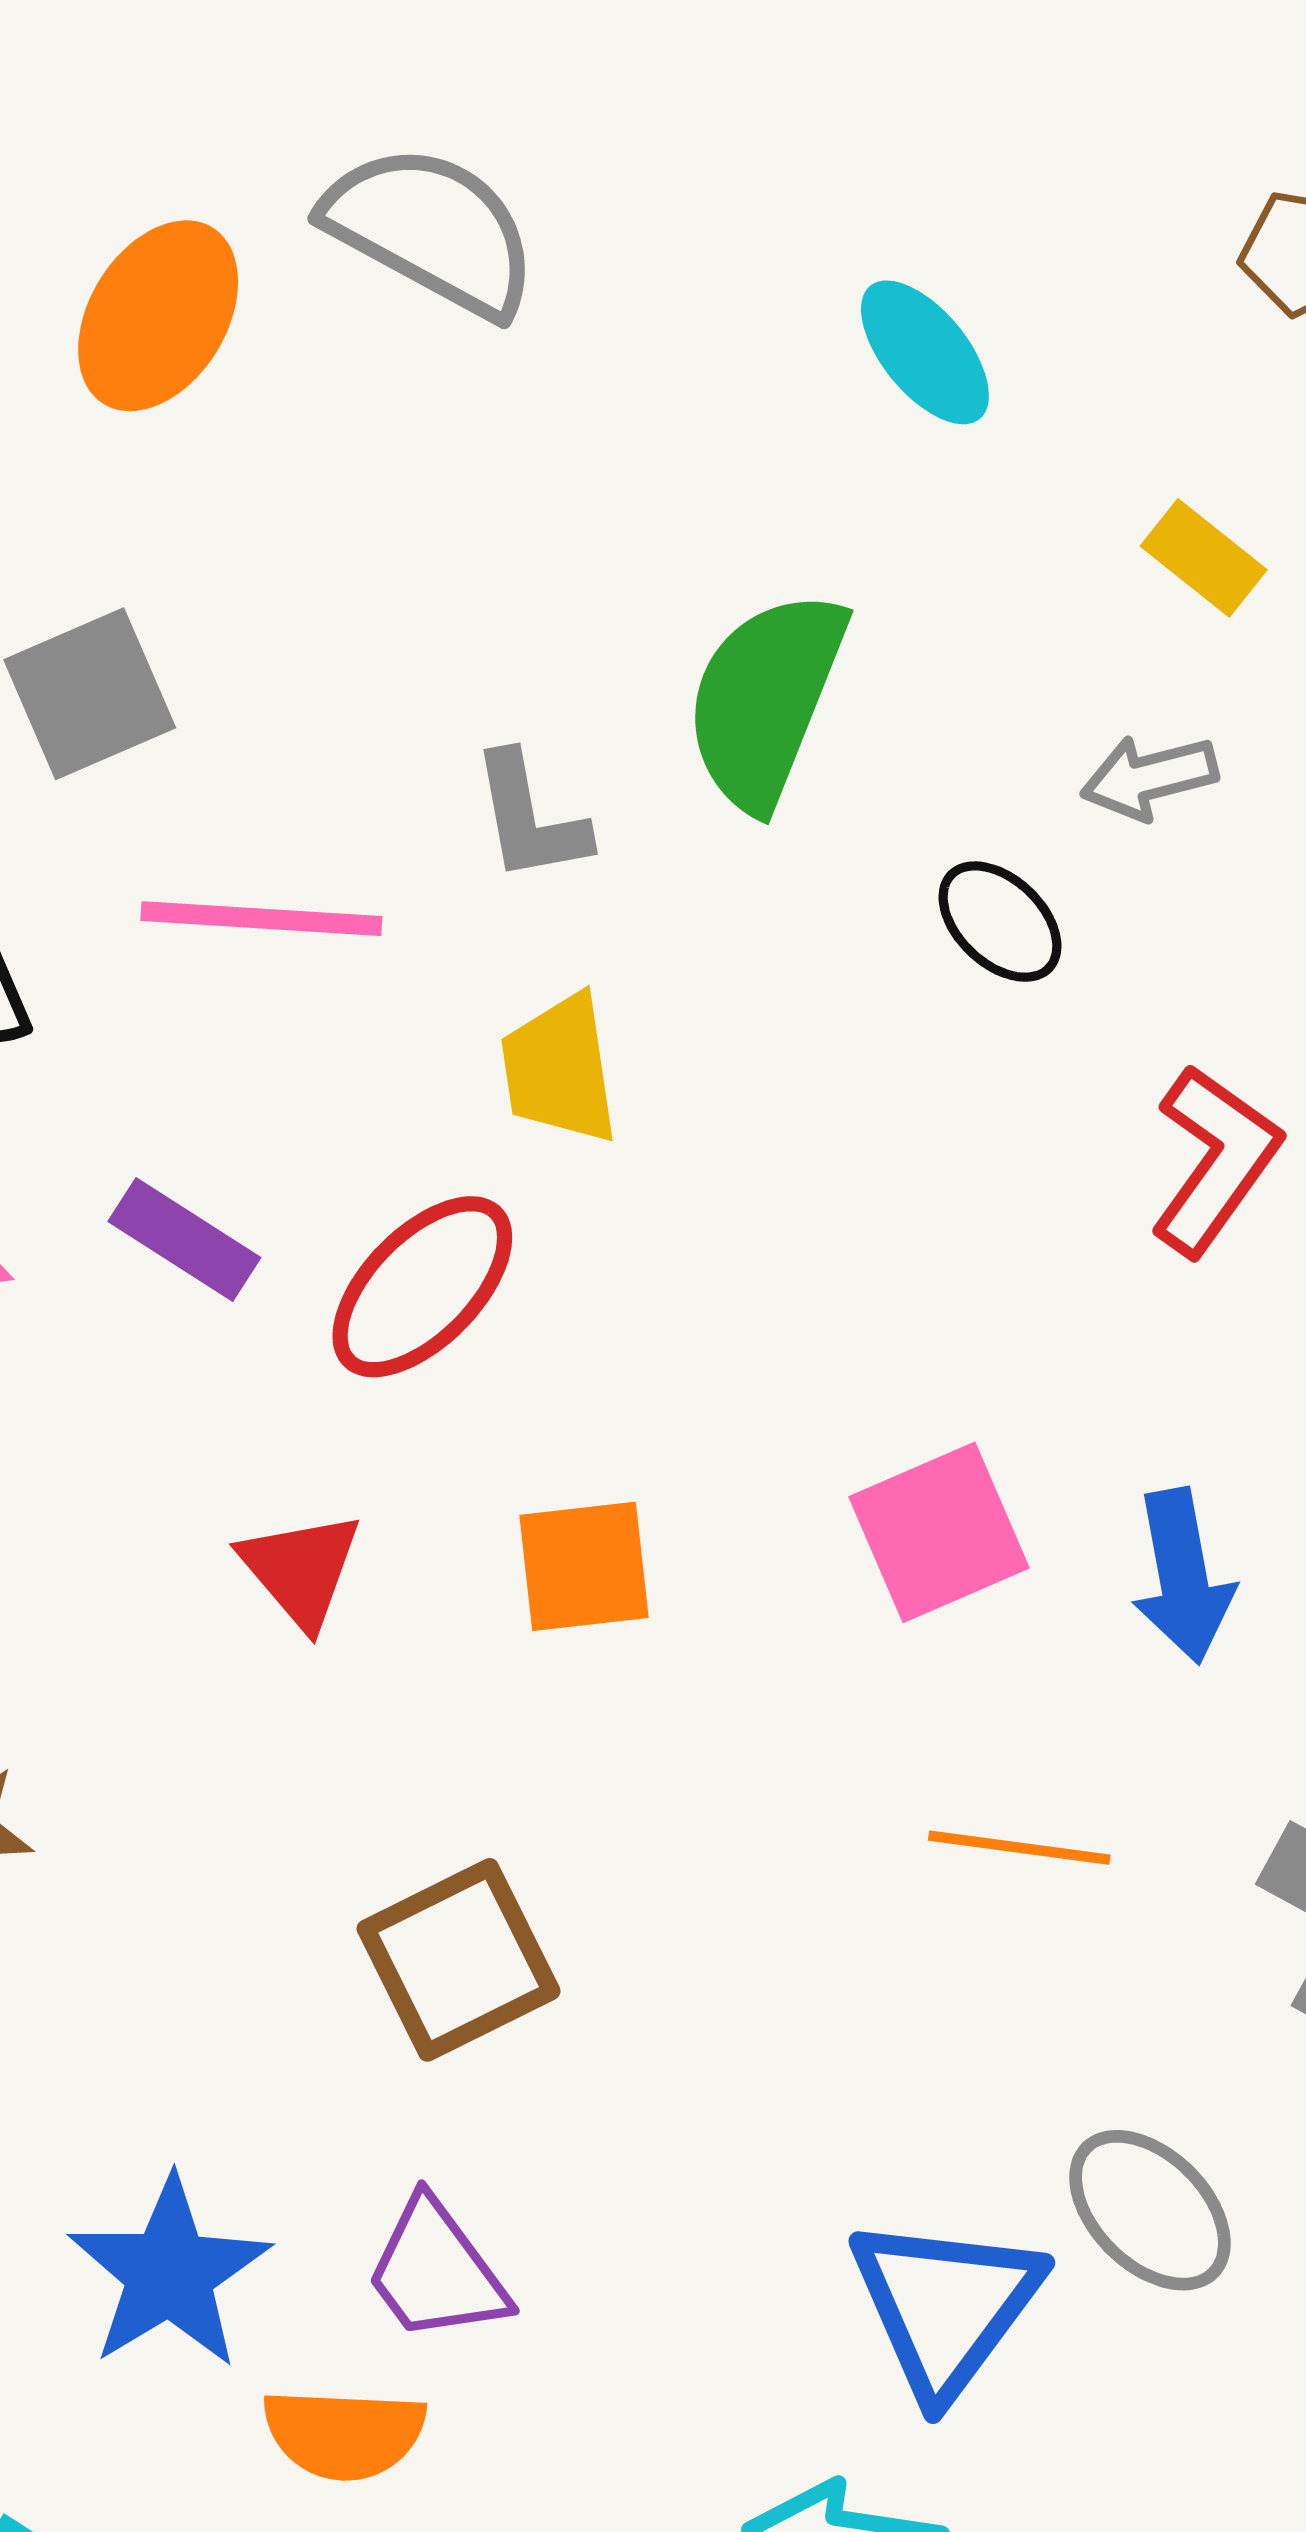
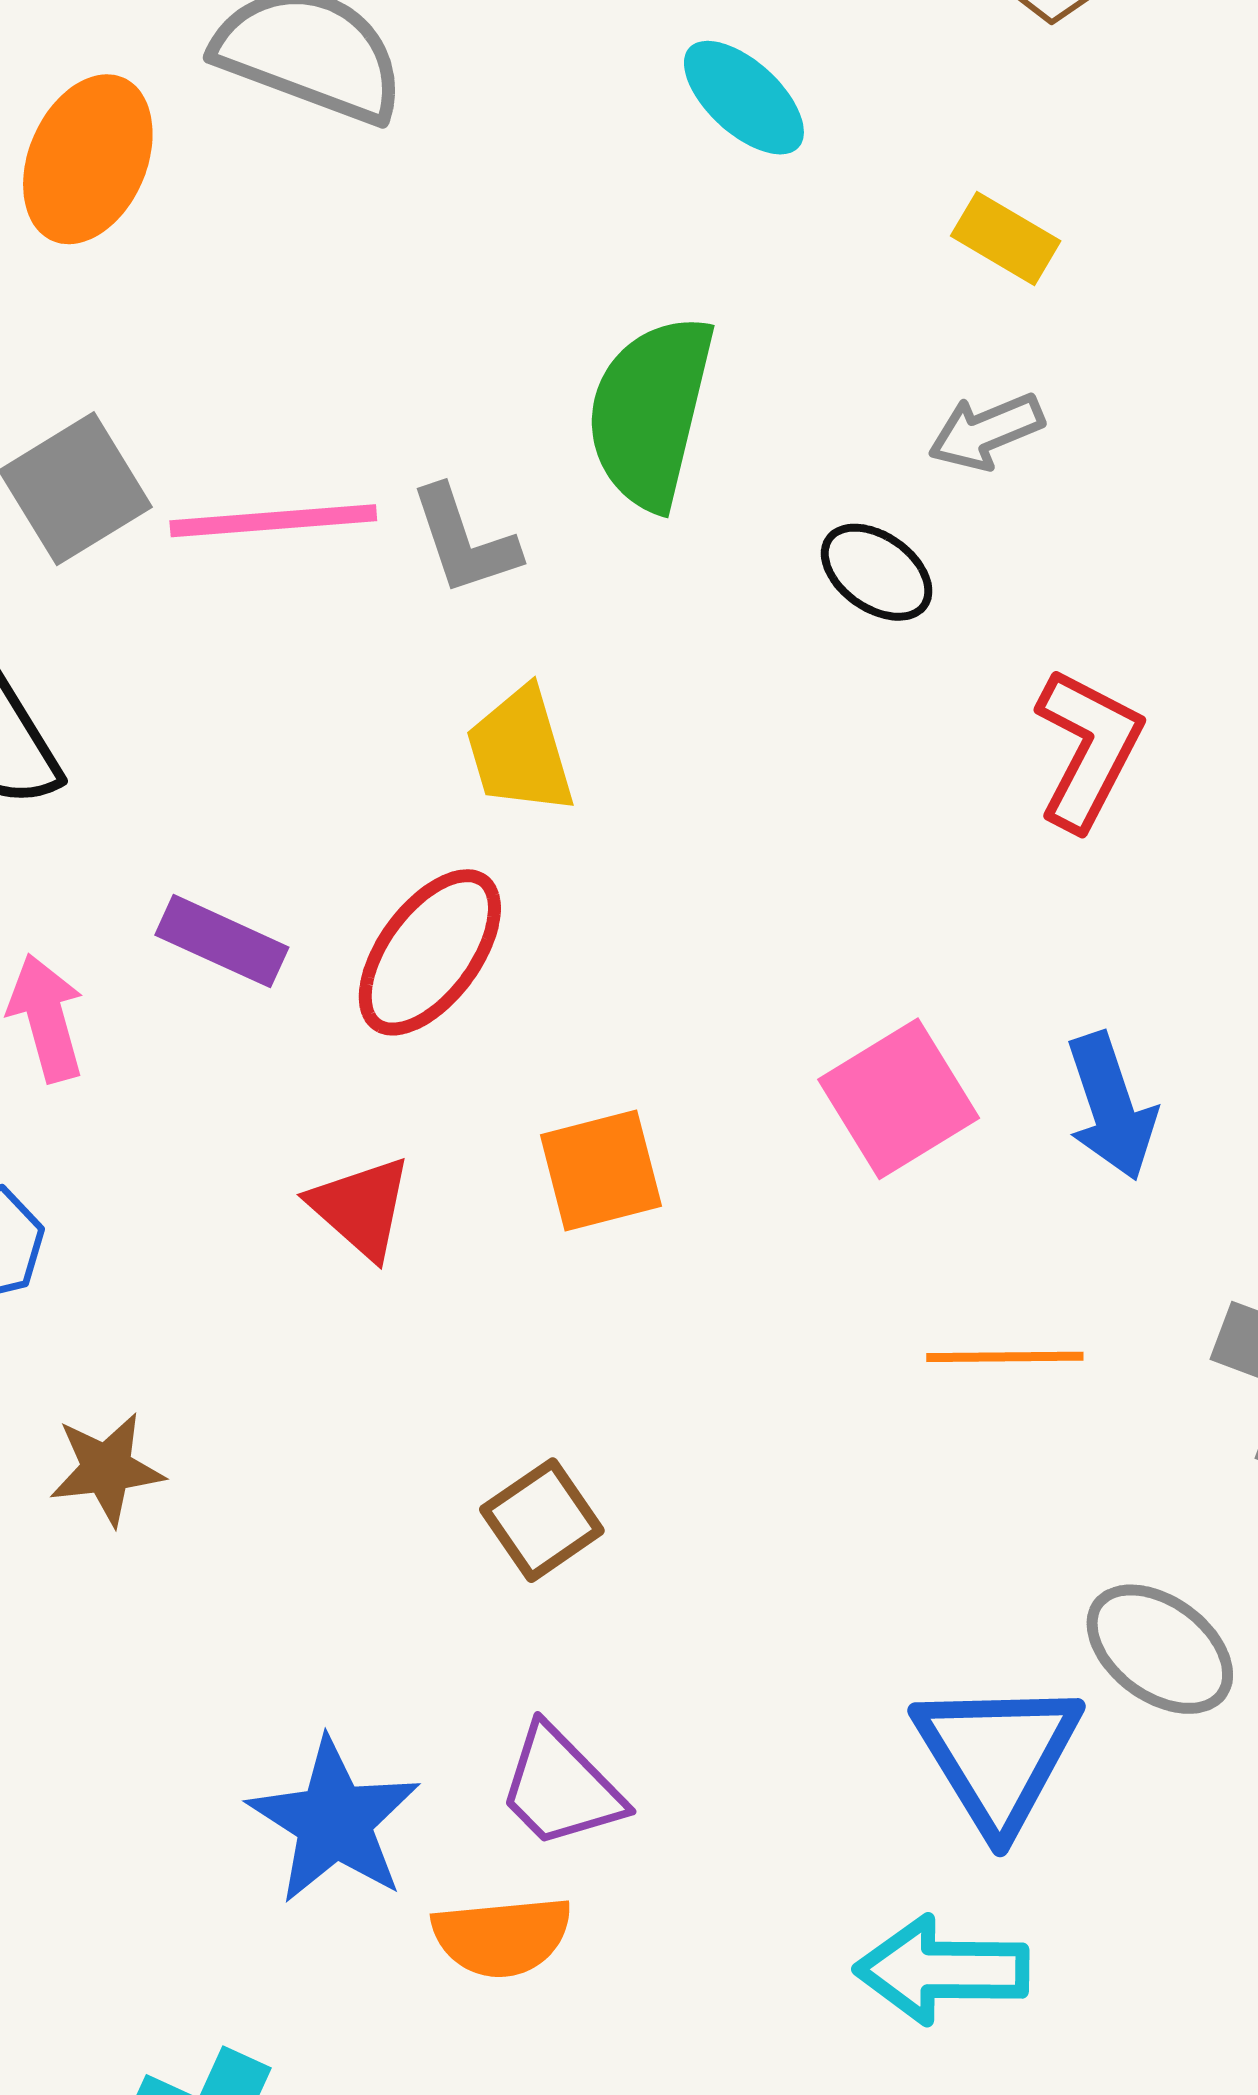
pink line: (261, 919) -> (273, 521), moved
brown square: (459, 1960) -> (542, 1520), size x0.7

